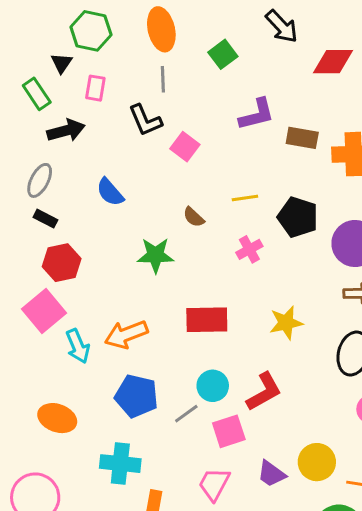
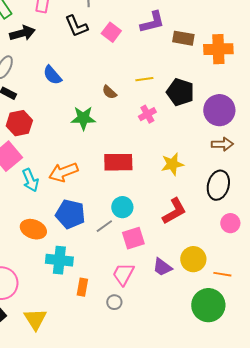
pink square: (185, 147) -> (111, 32), moved
red L-shape: (264, 392) -> (174, 211), moved
orange ellipse: (57, 418) -> (33, 229), moved

